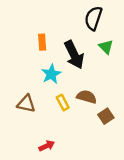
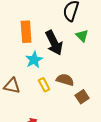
orange rectangle: (42, 42) -> (26, 32), size x1.5

